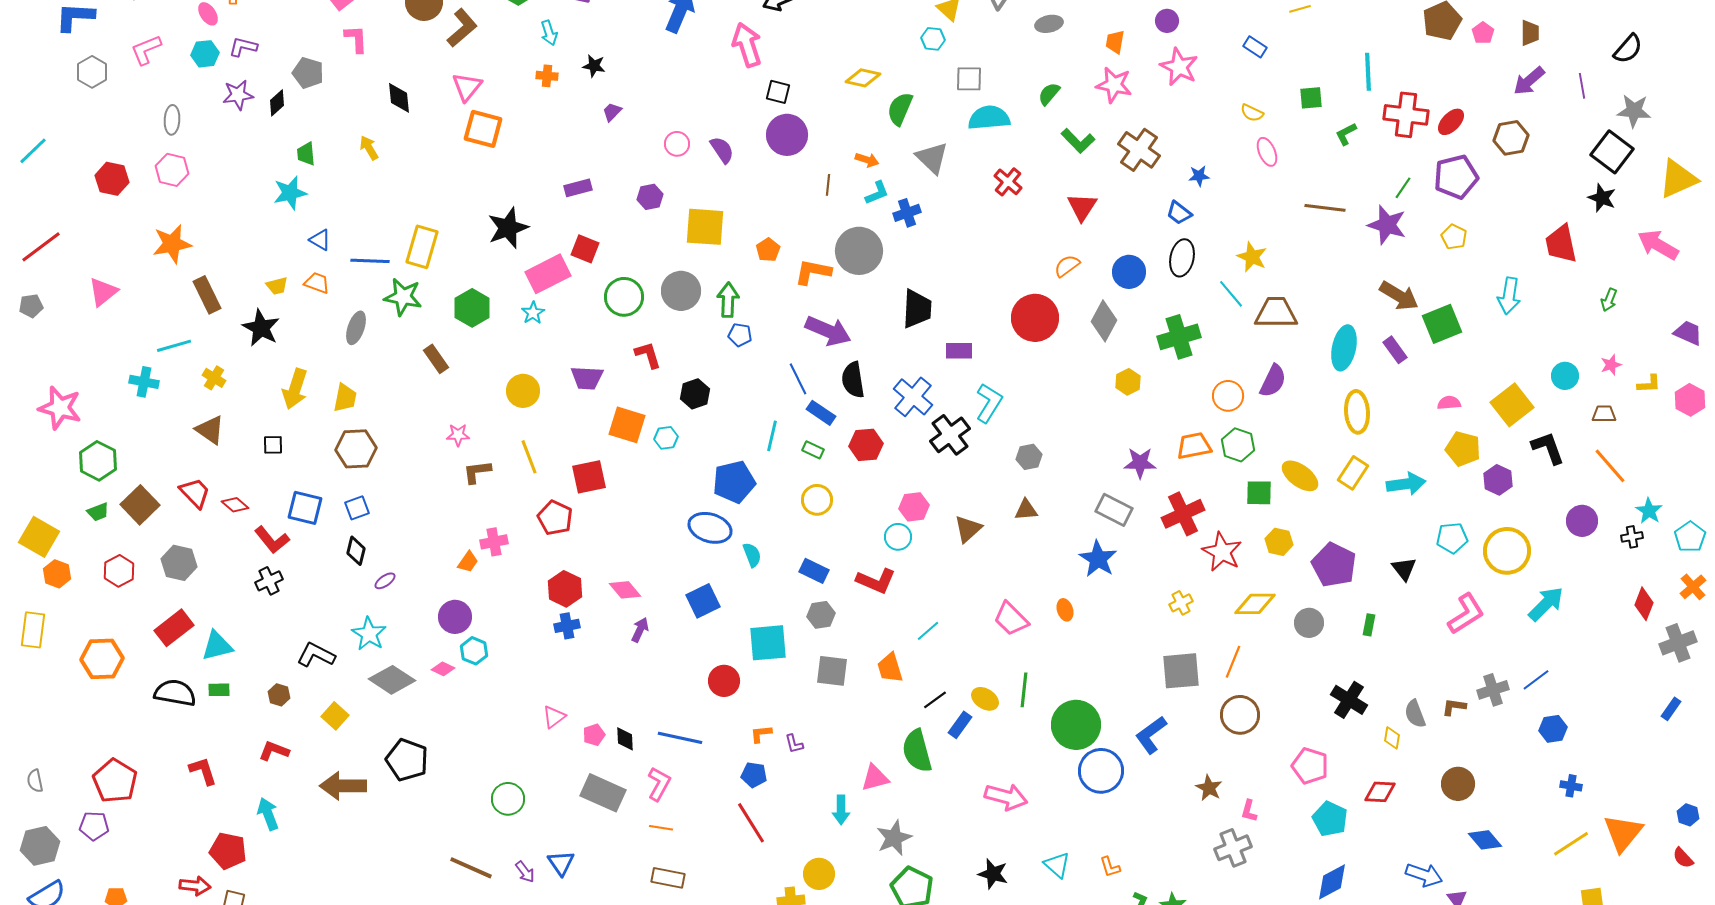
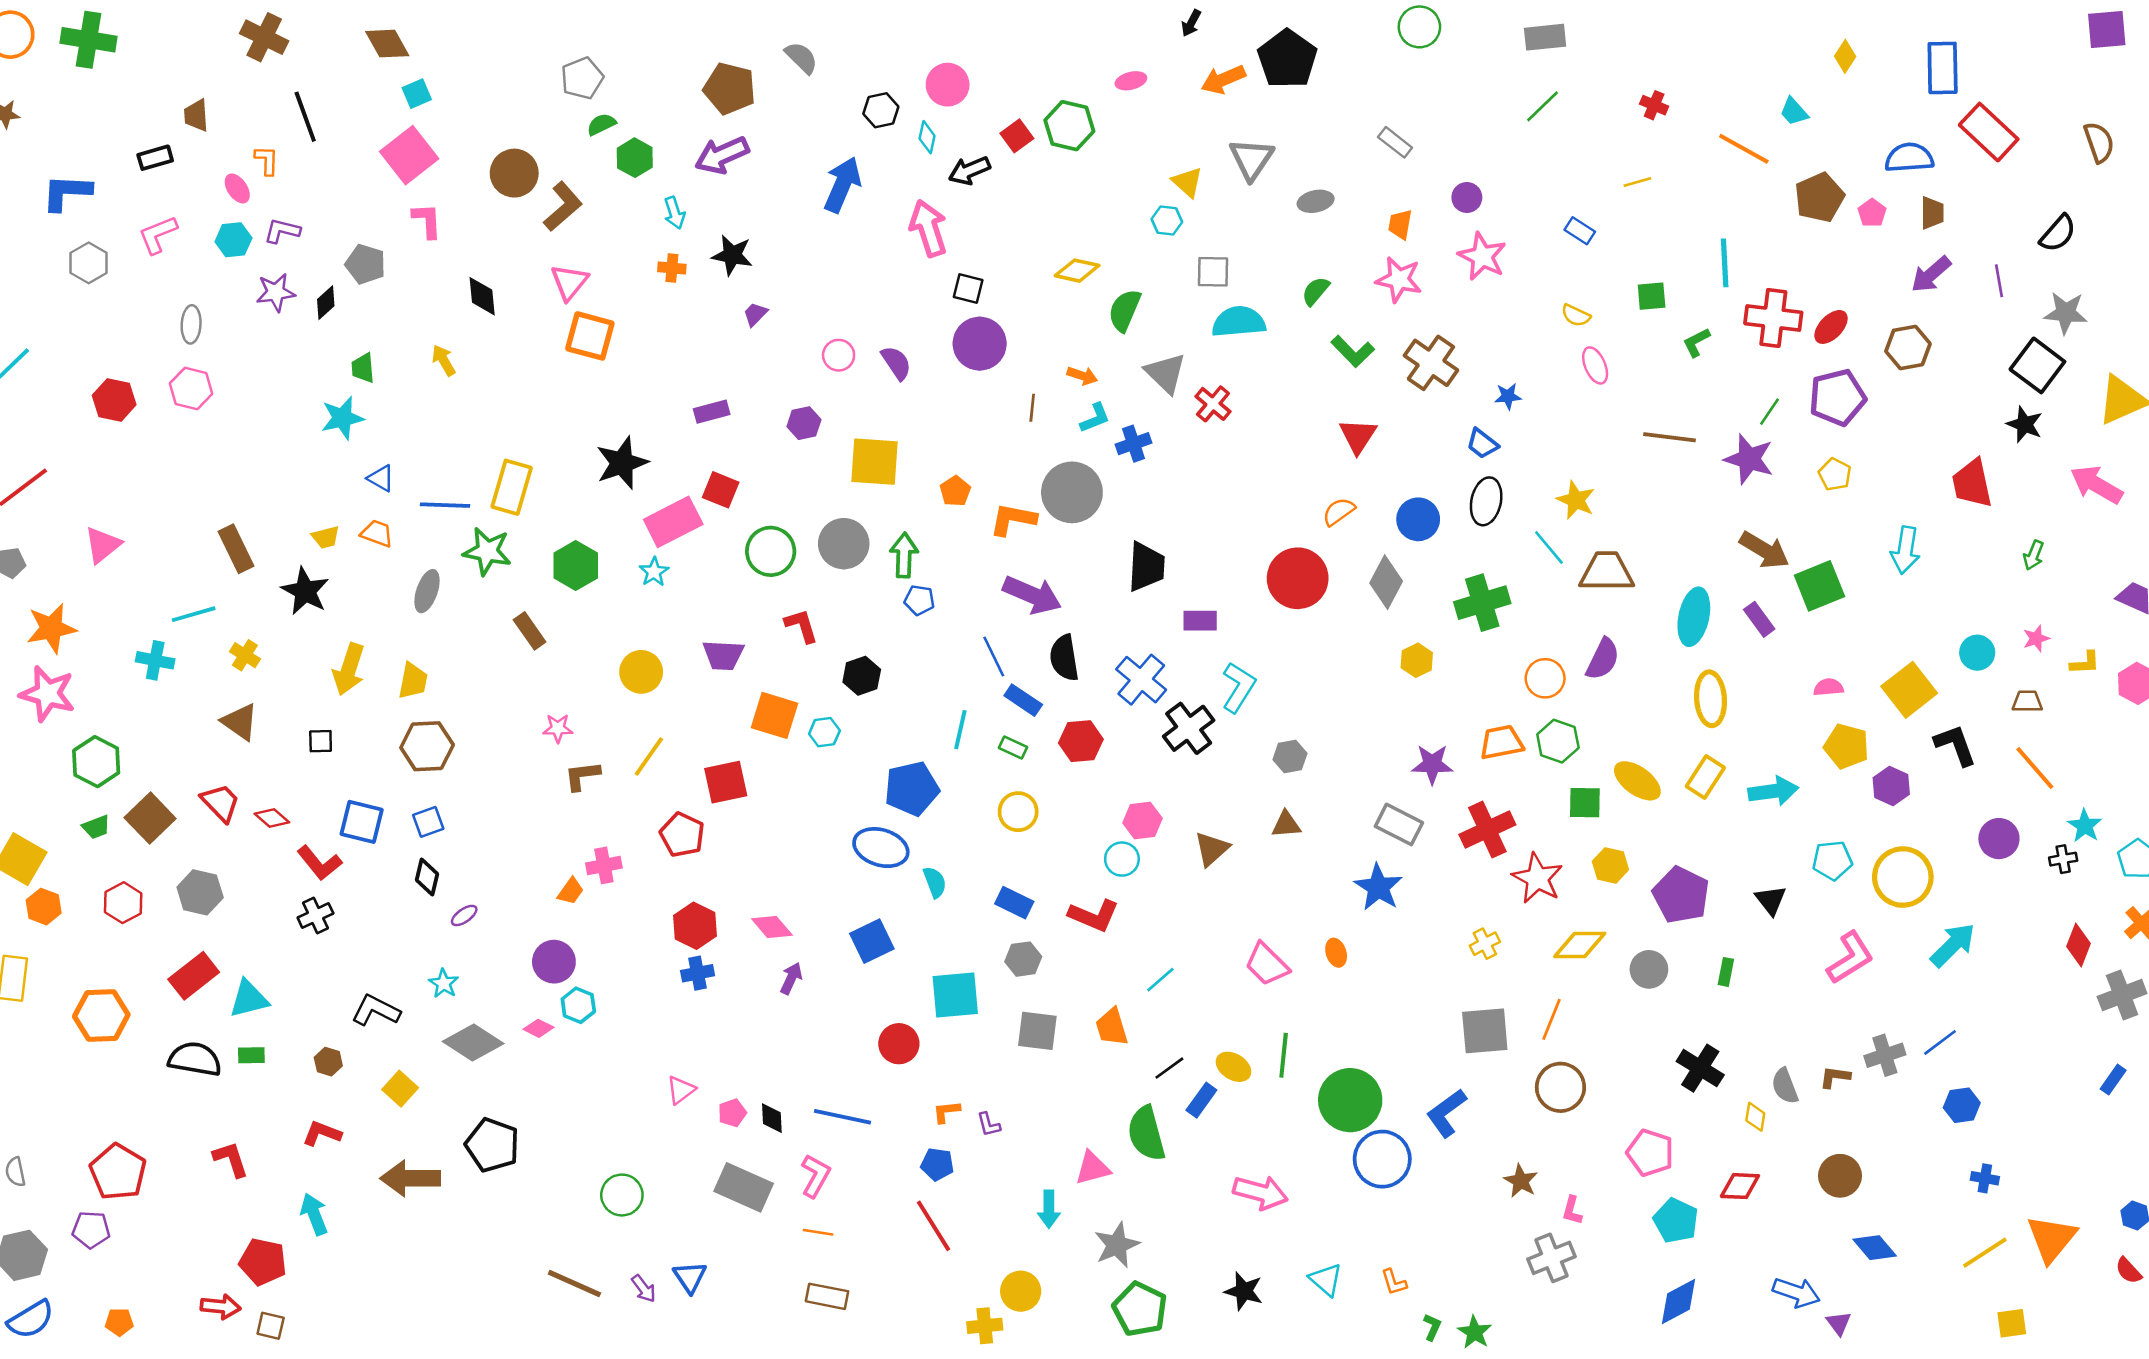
black star: (594, 66) -> (732, 255), size x1.4
red cross: (1008, 182) -> (1213, 404), moved
orange star: (172, 244) -> (51, 628), moved
yellow line: (529, 457) -> (649, 756), turned 56
cyan star: (369, 634) -> (444, 983), size x0.7

